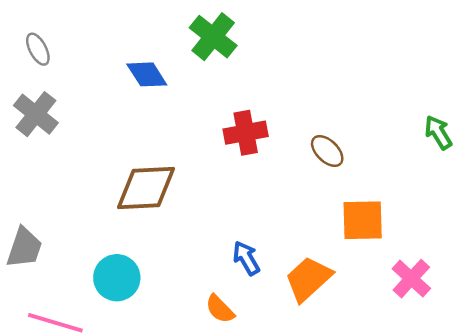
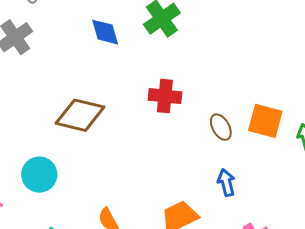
orange square: (363, 220) -> (265, 121), moved
blue arrow: (246, 258) -> (226, 183), moved

